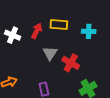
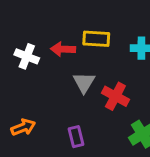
red arrow: (37, 31) -> (63, 49), turned -112

